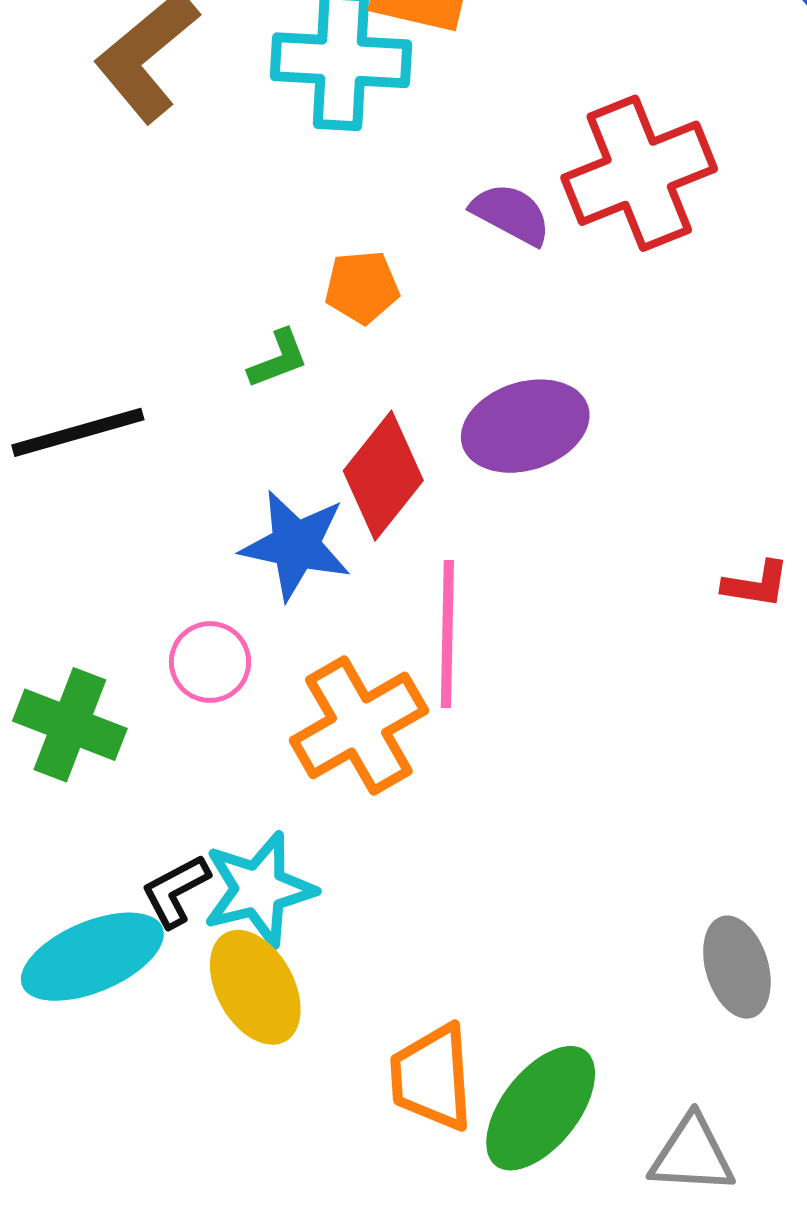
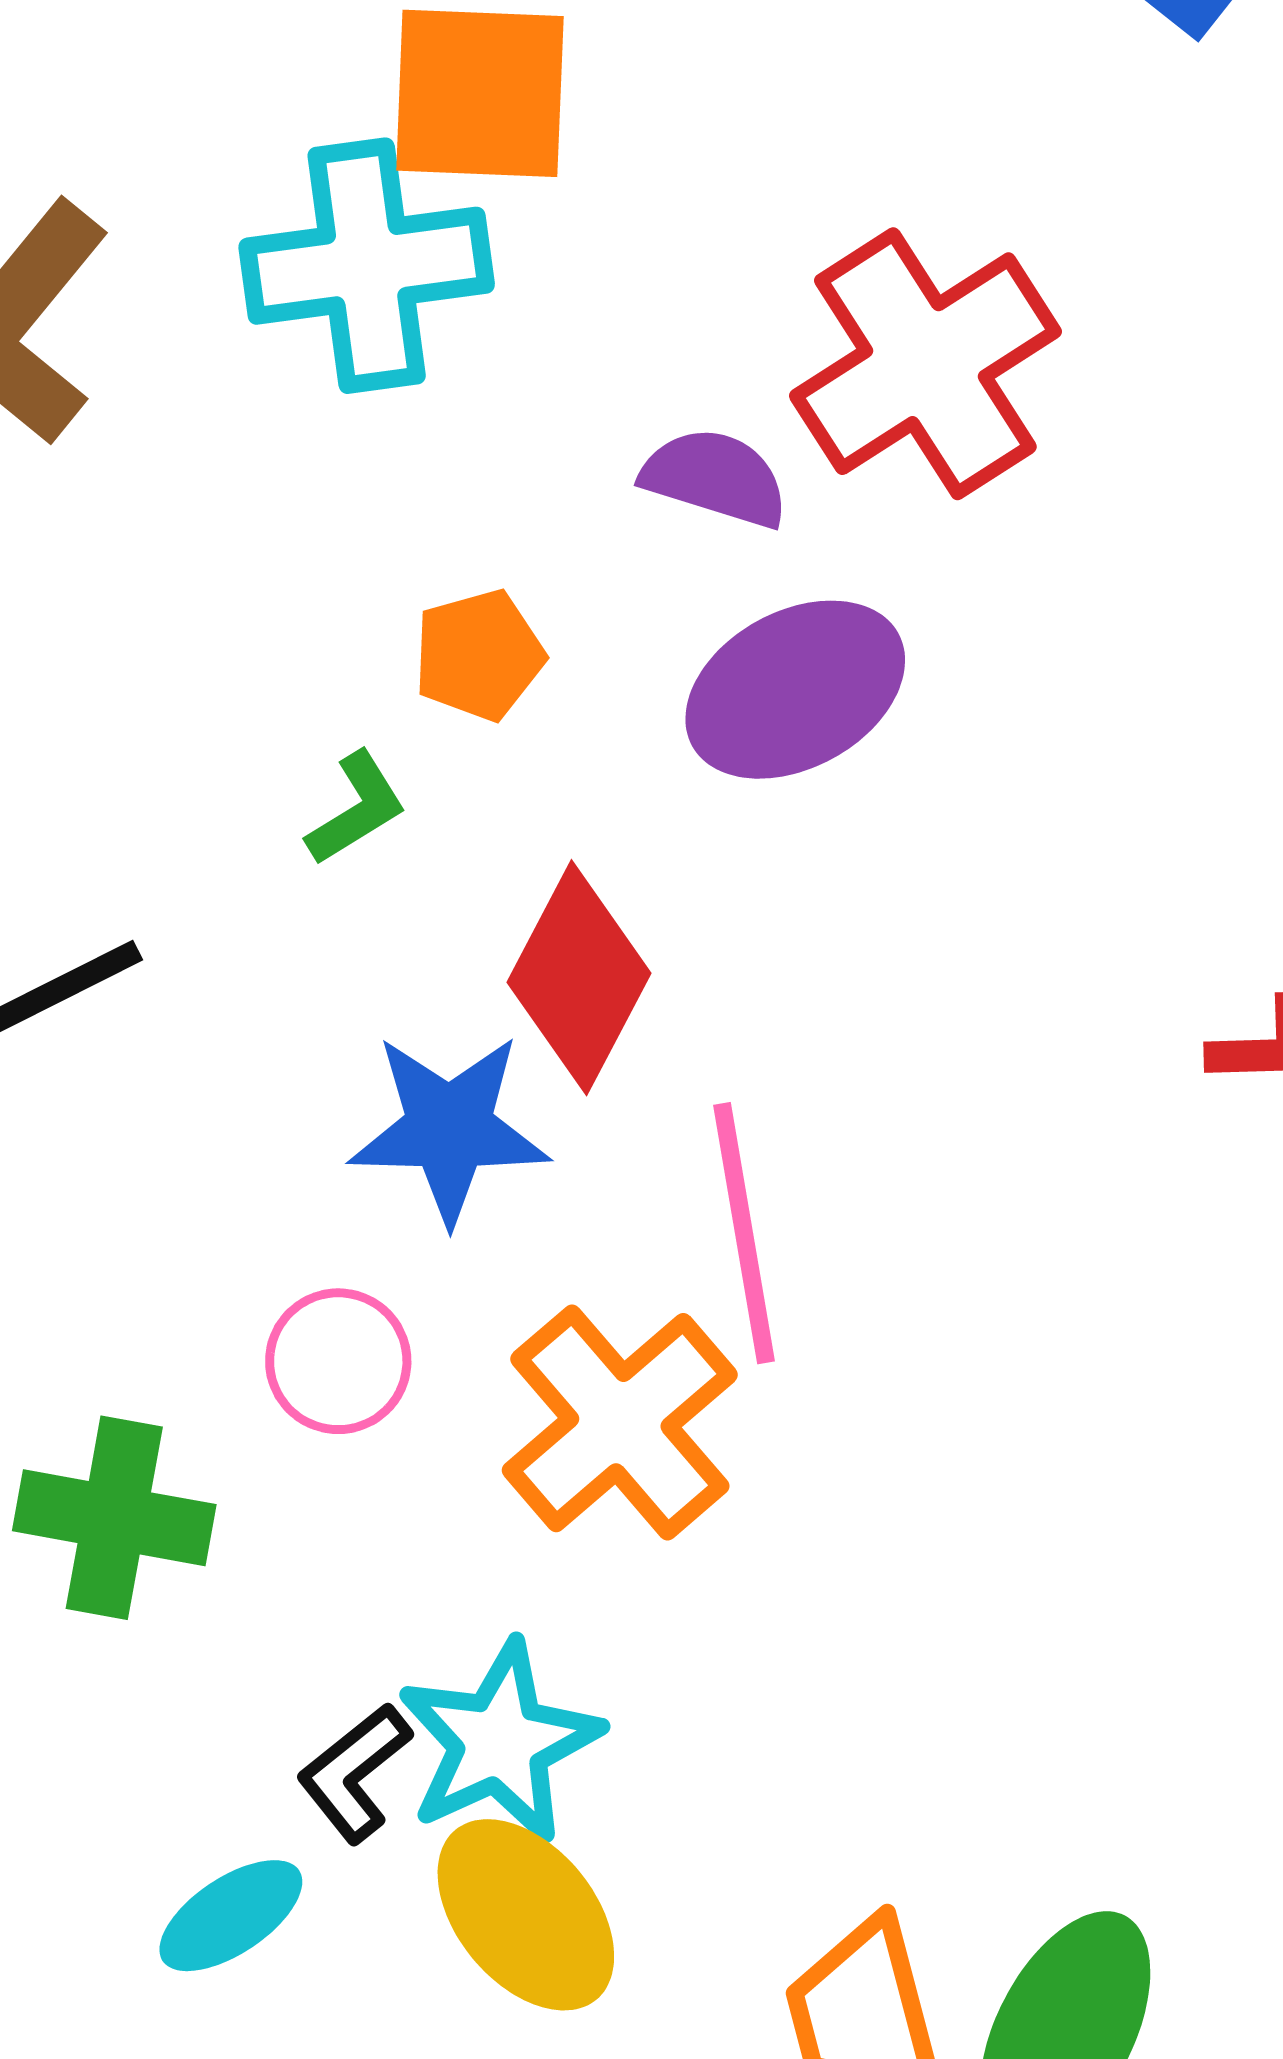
purple ellipse: (525, 426) -> (795, 690), moved
cyan ellipse: (92, 957) -> (231, 1916), size x0.6

